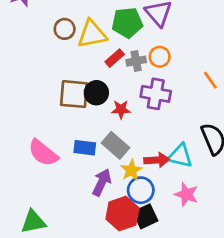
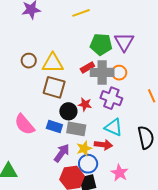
brown circle: (65, 29) -> (29, 61), moved
yellow triangle: (92, 34) -> (53, 63), moved
gray cross: (136, 61) -> (102, 72), size x1.6
black circle: (96, 93) -> (68, 111), moved
gray rectangle: (116, 145) -> (76, 129), turned -42
cyan triangle: (180, 156) -> (114, 127), moved

